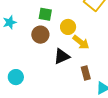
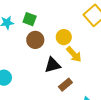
green square: (45, 14) -> (30, 19), moved
brown rectangle: (86, 73) -> (65, 85), moved, turned 56

